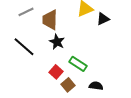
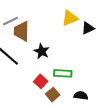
brown trapezoid: (50, 20) -> (22, 31), moved
green rectangle: (78, 64) -> (63, 73), turned -30

